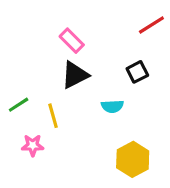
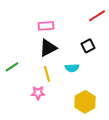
pink rectangle: (72, 41) -> (46, 26), turned -49
yellow line: (53, 116) -> (47, 74), moved
pink star: (33, 145) -> (38, 93), moved

